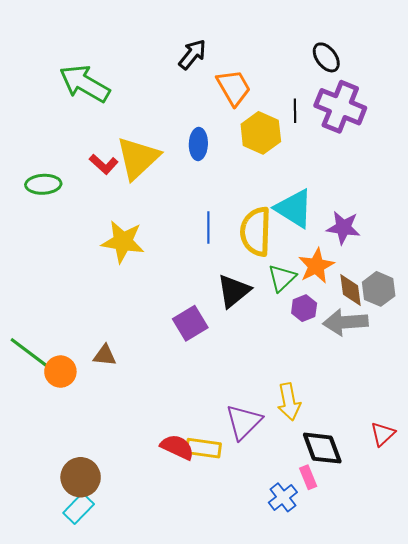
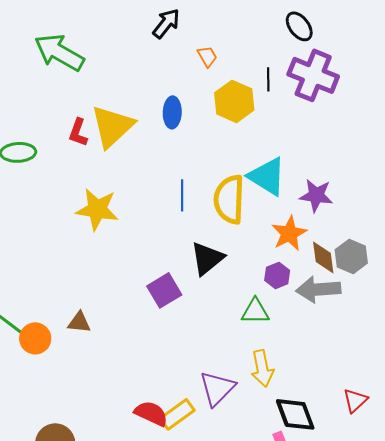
orange trapezoid: (234, 88) -> (207, 56), size x0.6
red L-shape: (104, 164) -> (78, 132), turned 68
green triangle: (282, 278) -> (255, 311), moved, turned 44
yellow rectangle: (203, 448) -> (177, 414), turned -44

